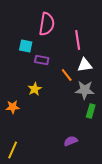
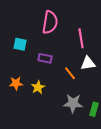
cyan square: (26, 46) -> (20, 44), moved
gray star: (85, 90) -> (73, 103), moved
orange star: (13, 107) -> (16, 83), moved

